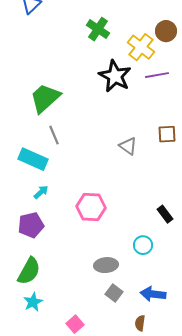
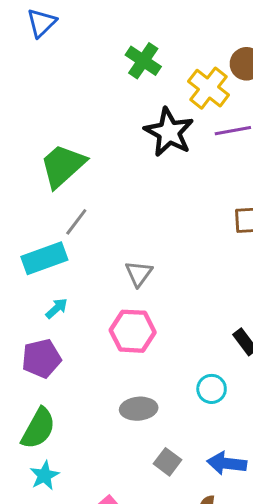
gray line: (54, 135) -> (76, 222), turned 60
gray triangle: (128, 146) -> (139, 273), moved, turned 30
cyan rectangle: (33, 159) -> (44, 258), turned -44
gray ellipse: (106, 265) -> (139, 409), moved

